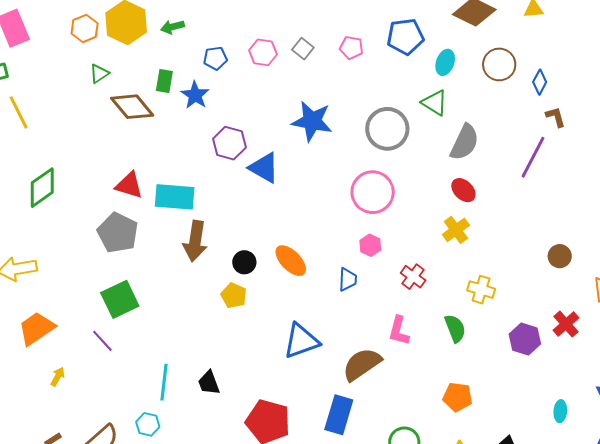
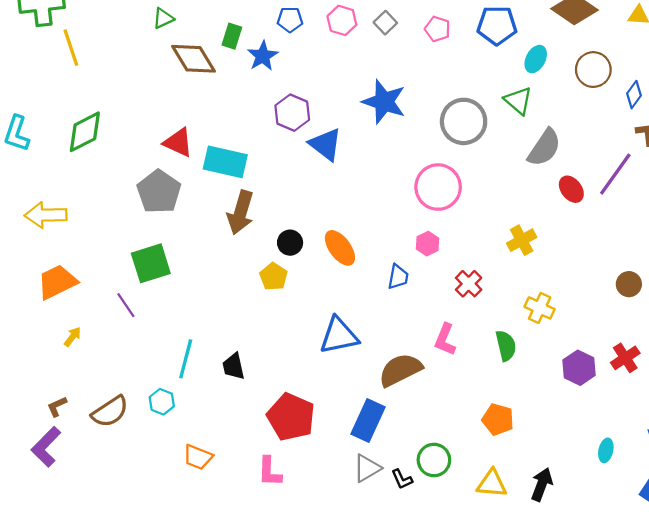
red ellipse: (463, 190) -> (571, 189), moved

